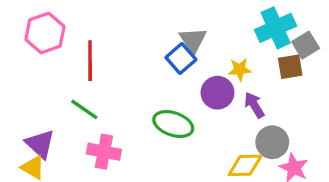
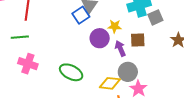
brown square: (290, 67) -> (138, 40), moved
green line: (84, 109) -> (20, 37), turned -48
green ellipse: (173, 124) -> (71, 72), moved

